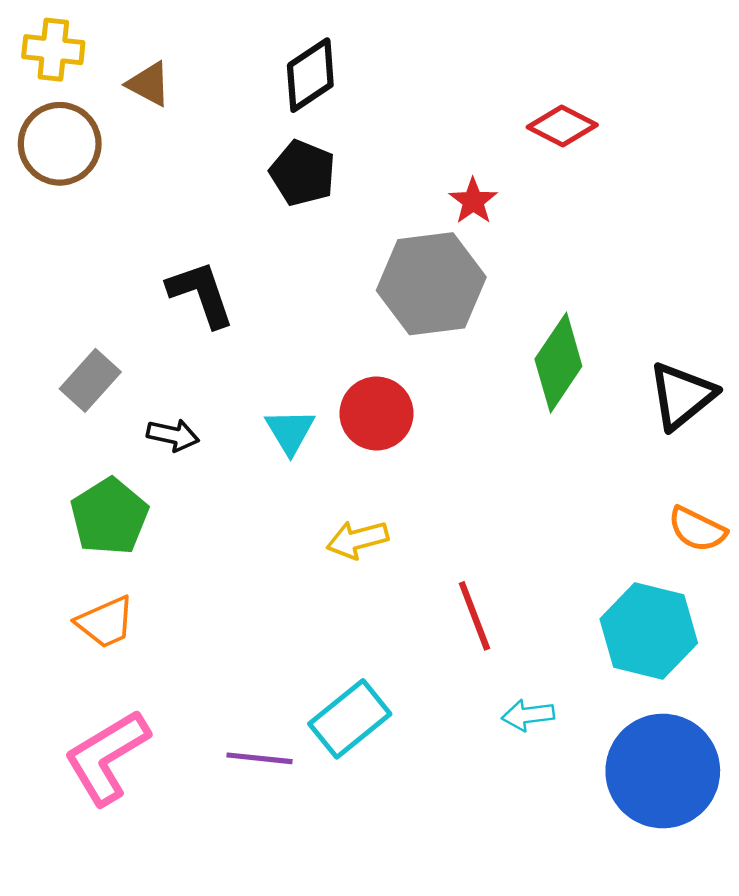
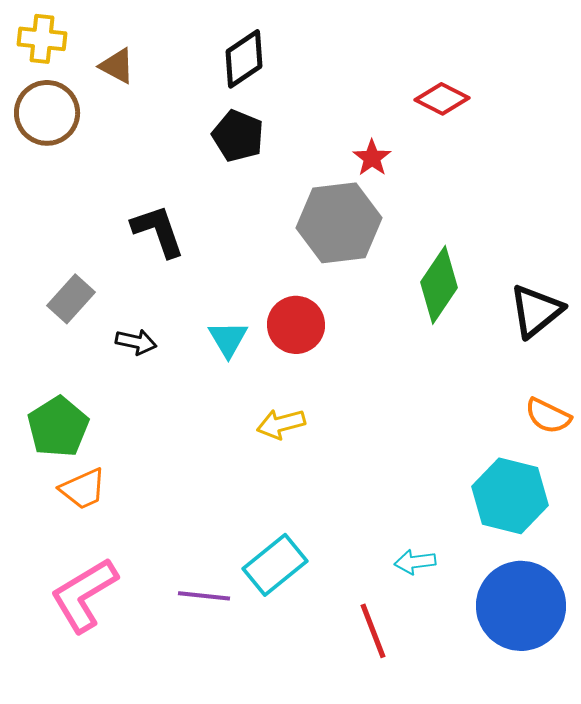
green pentagon: (109, 517) -> (58, 427), moved
red line: (474, 616) -> (373, 631), moved

